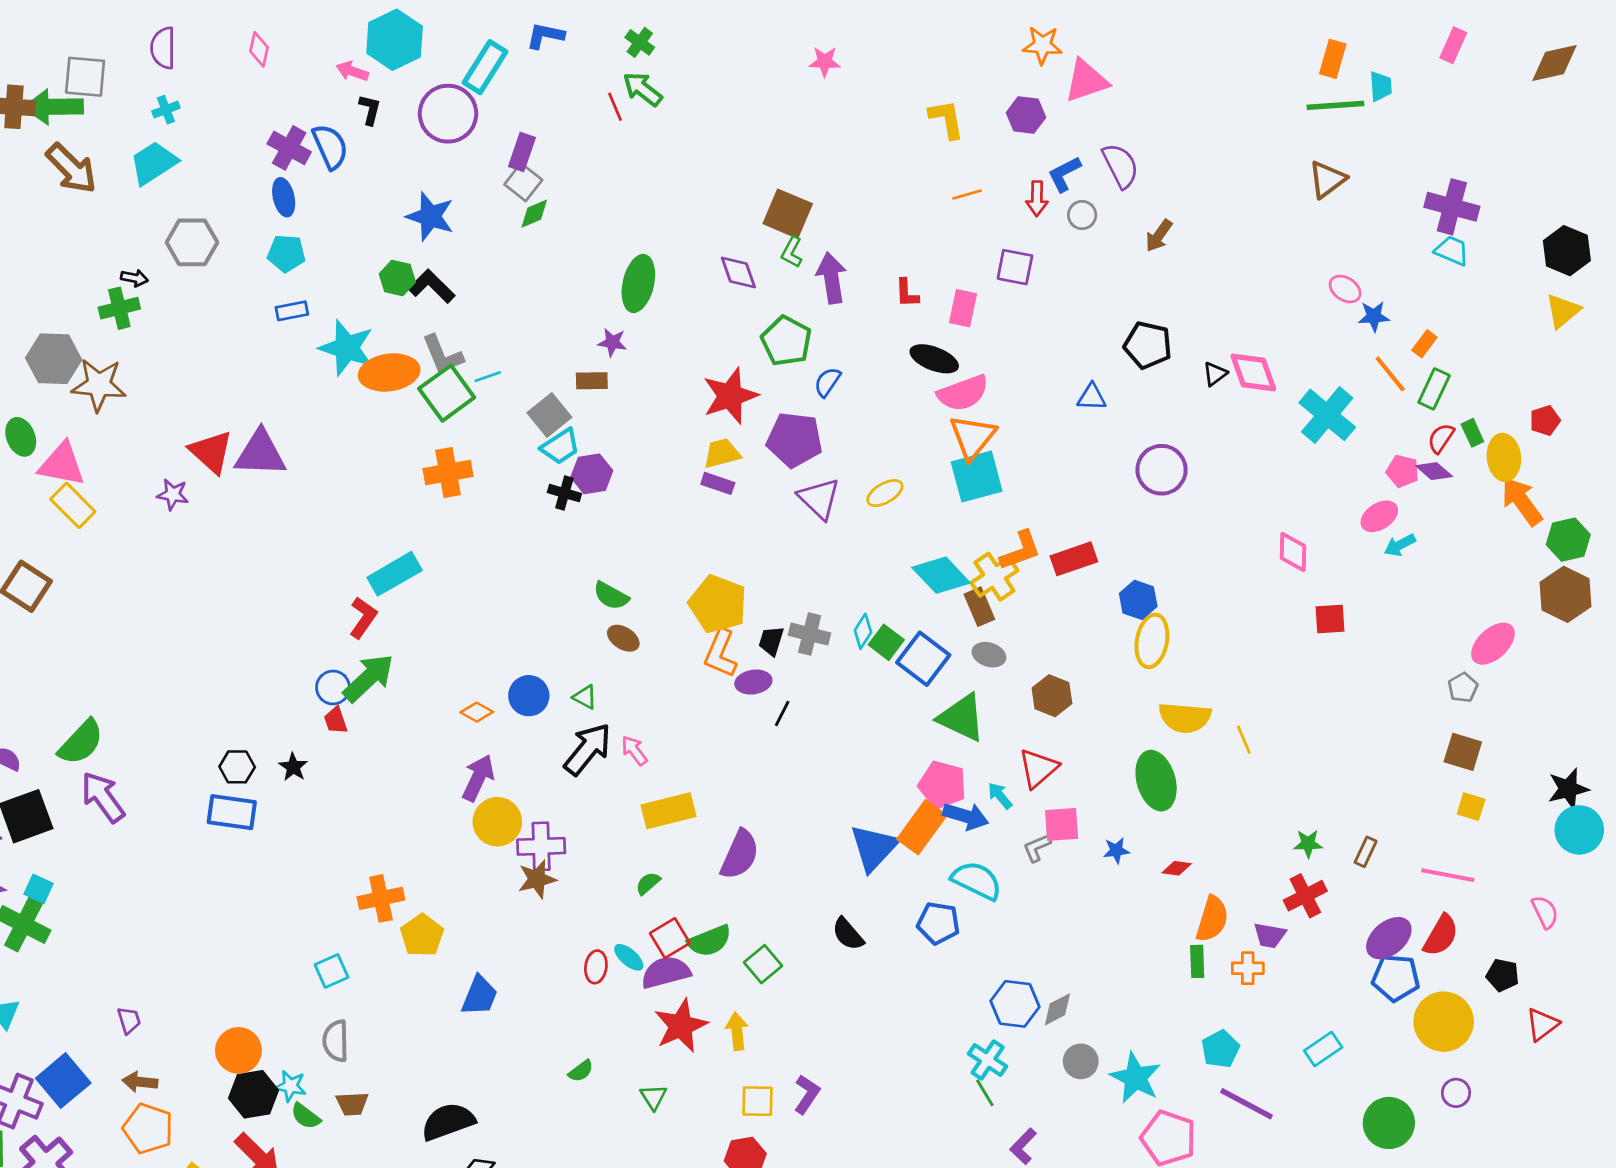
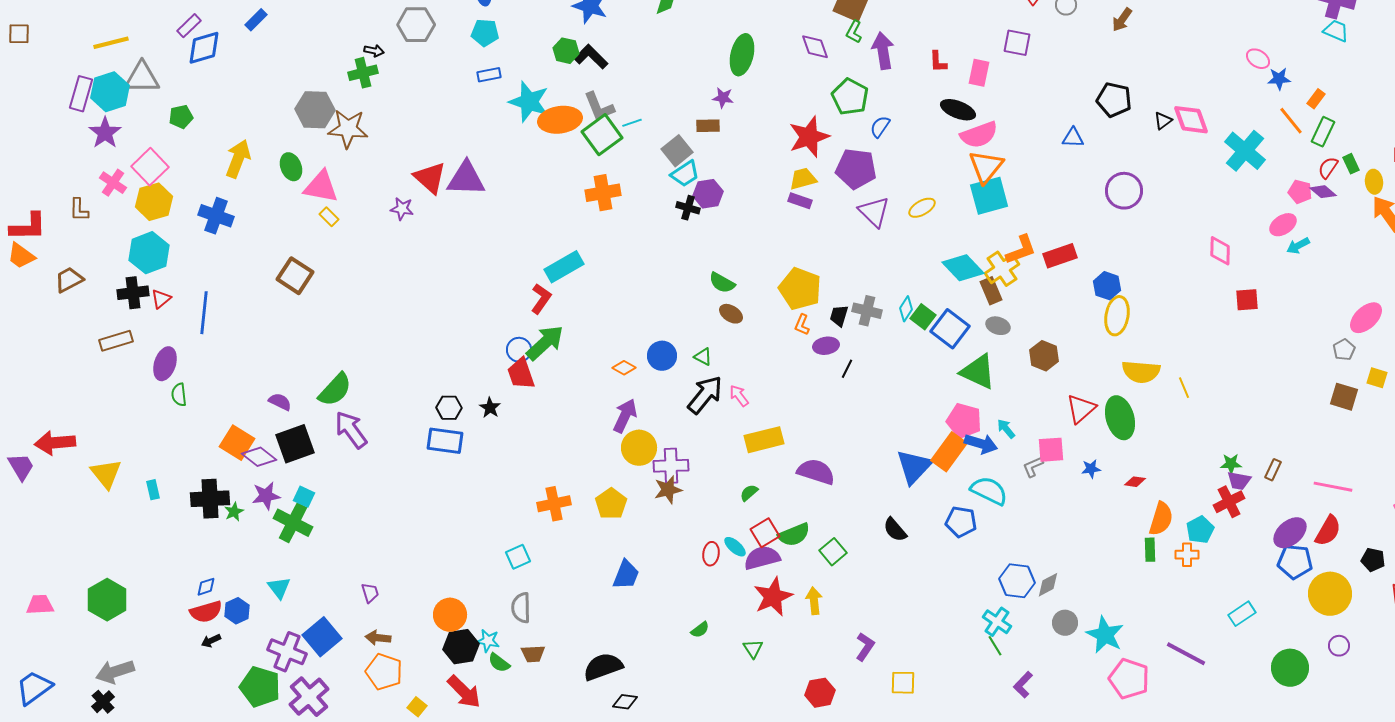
yellow ellipse: (1504, 457) -> (1374, 182), size x0.7
yellow rectangle: (73, 505) -> (329, 217), size x0.6
orange L-shape: (721, 653) -> (802, 325), size x0.6
red trapezoid: (336, 720) -> (521, 374), size x1.6
red triangle: (1038, 768) -> (1081, 409), moved
yellow square: (1471, 807) -> (1377, 378), moved
purple semicircle: (740, 855) -> (816, 472), turned -96
yellow pentagon: (422, 935) -> (611, 504), moved
purple trapezoid: (1270, 935) -> (1239, 481), moved
cyan pentagon: (1220, 1049) -> (1200, 530), moved
yellow square: (758, 1101) -> (903, 683), moved

